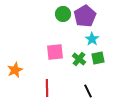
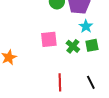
red line: (47, 88) -> (60, 82), moved
black line: (88, 91) -> (91, 82), moved

